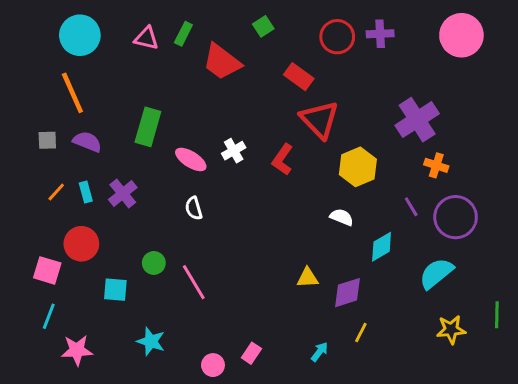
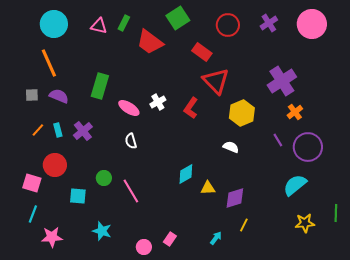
green square: (263, 26) -> (178, 18), size x1.6
purple cross: (380, 34) -> (269, 23), moved, turned -30
orange cross: (436, 165) -> (295, 112), turned 35
cyan diamond: (382, 247) -> (186, 174), moved

